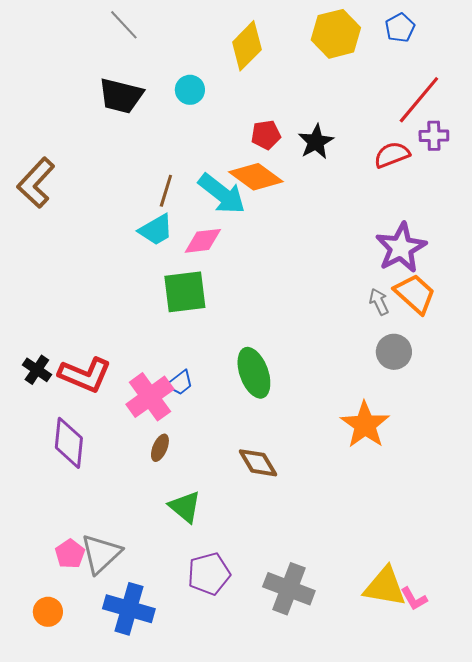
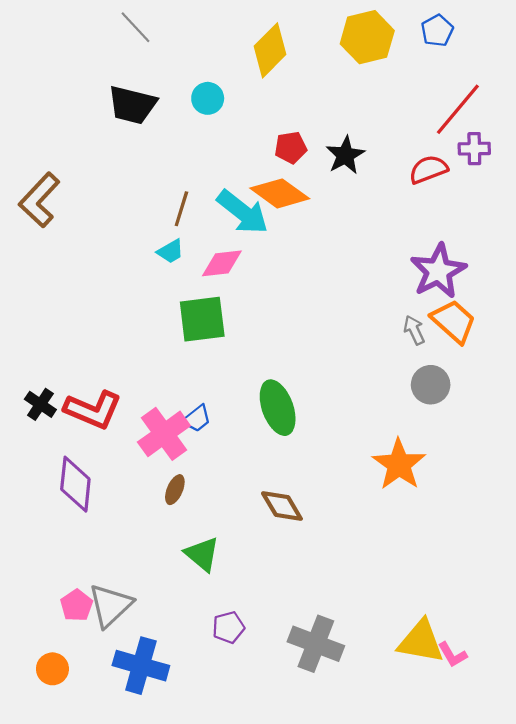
cyan trapezoid: (156, 230) -> (170, 251), size x0.7
purple pentagon: (209, 574) -> (228, 627), size x0.7

